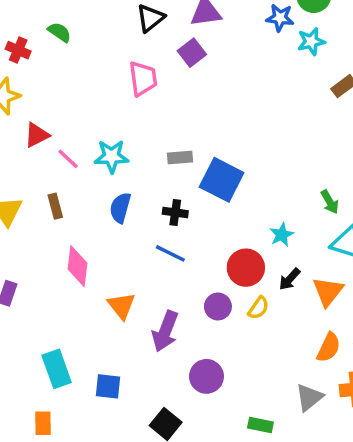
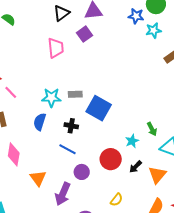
cyan star: (112, 156) -> (51, 98), moved
green arrow: (330, 202) -> (152, 129), moved
purple circle: (218, 306) -> (82, 172), moved
yellow semicircle: (258, 308) -> (117, 200), moved

